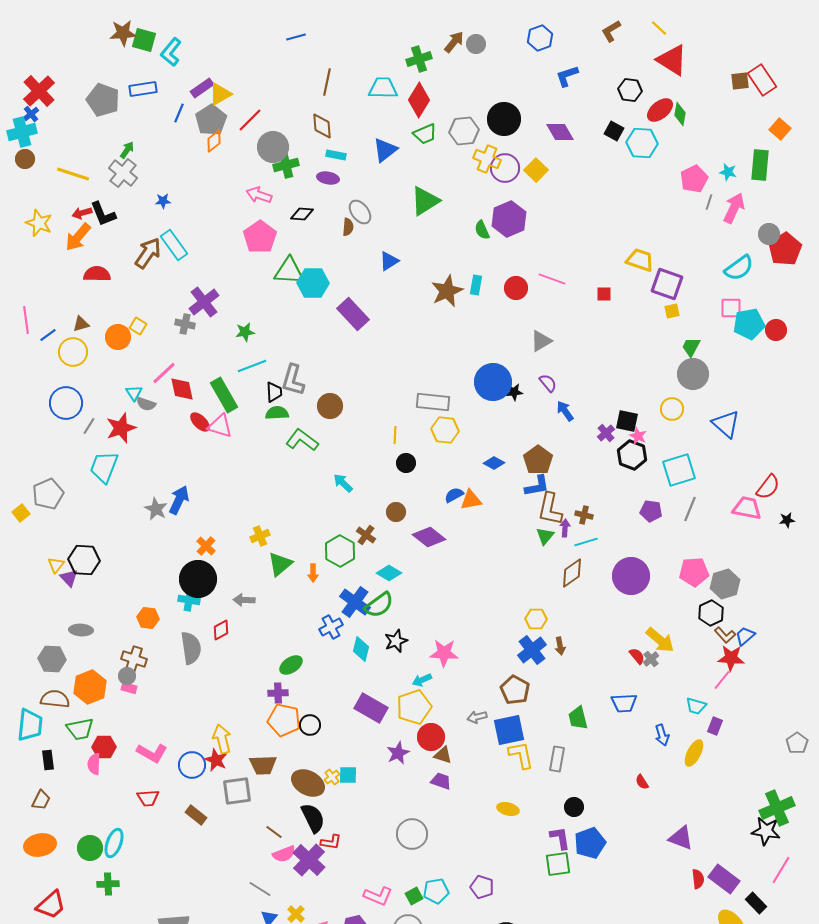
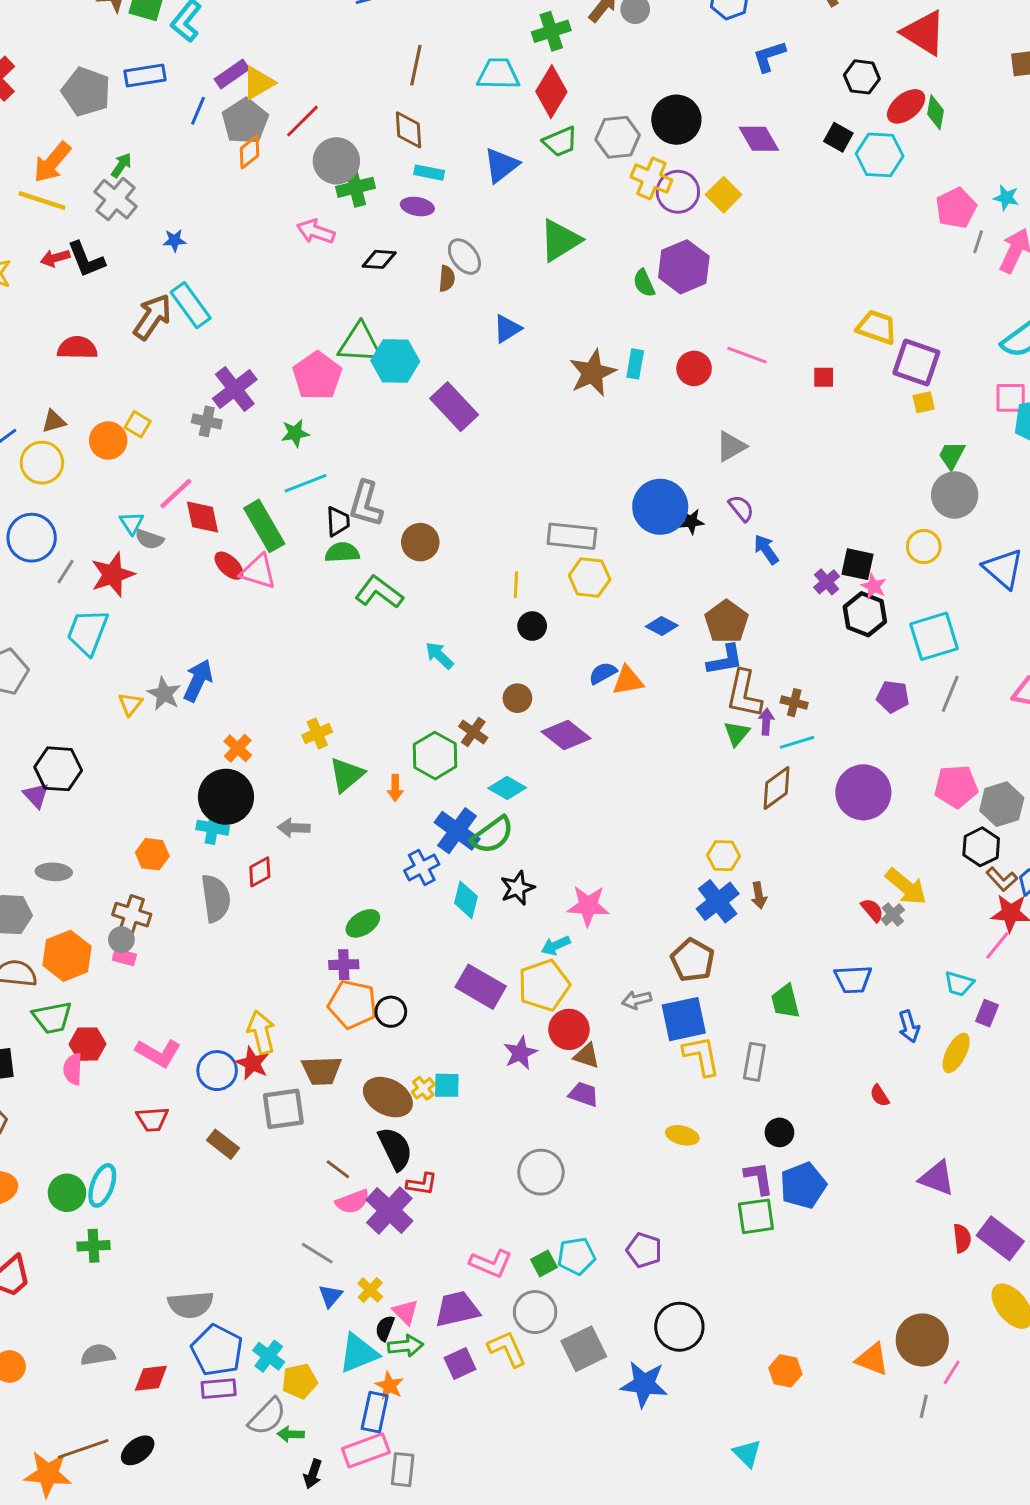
orange arrow: (78, 237) -> (52, 162), moved
pink pentagon: (260, 237) -> (317, 376), moved
yellow triangle: (56, 565) -> (130, 704), moved

